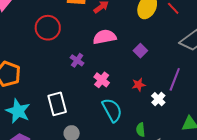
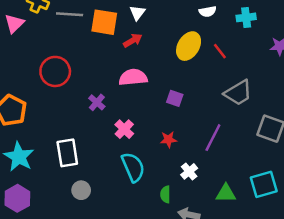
red circle: (48, 28) -> (55, 71), moved
purple square: (140, 51) -> (175, 98), turned -32
white cross: (158, 99) -> (189, 171), moved

